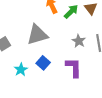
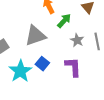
green arrow: (71, 12) -> (64, 21), moved
cyan star: (21, 70) -> (20, 71), size x1.6

